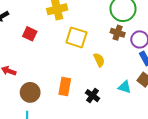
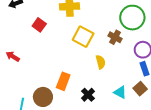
brown cross: (118, 33) -> (115, 37), moved
brown circle: (30, 92) -> (43, 97), moved

